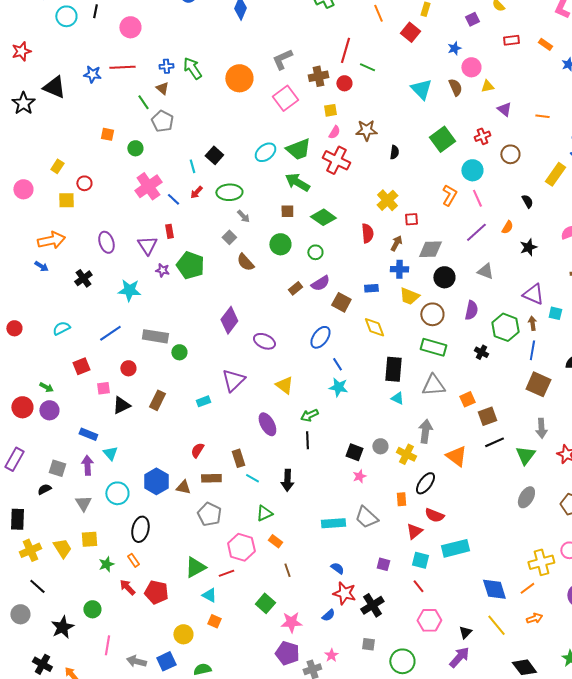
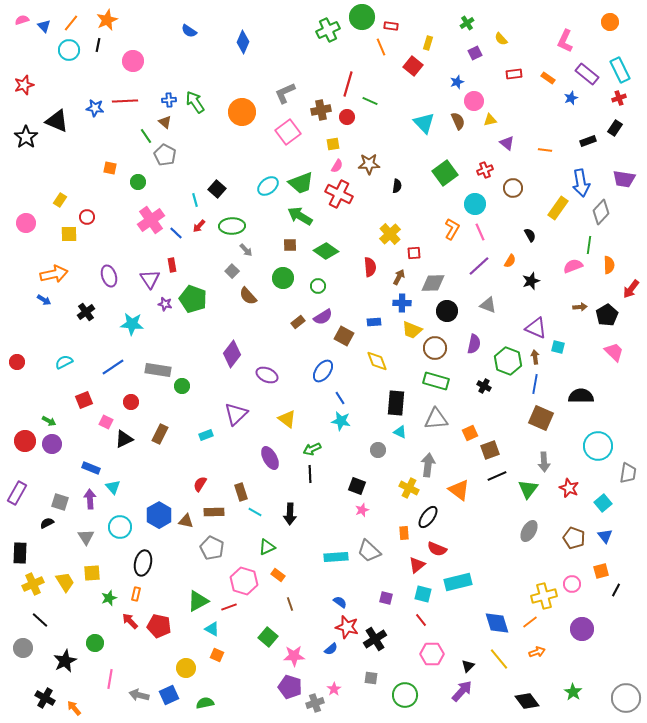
pink square: (103, 388) -> (106, 422), turned 32
gray circle: (380, 446) -> (378, 450), moved
orange rectangle: (133, 560) -> (136, 594), turned 48

